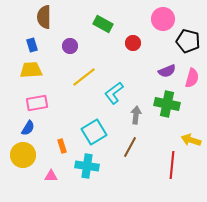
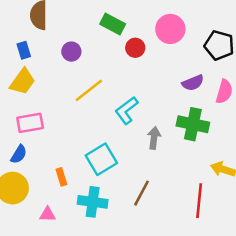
pink circle: (163, 19) -> (170, 29), moved
red circle: (133, 43) -> (135, 48), moved
yellow trapezoid: (31, 70) -> (22, 82), turned 130
brown line: (130, 147) -> (142, 193), moved

